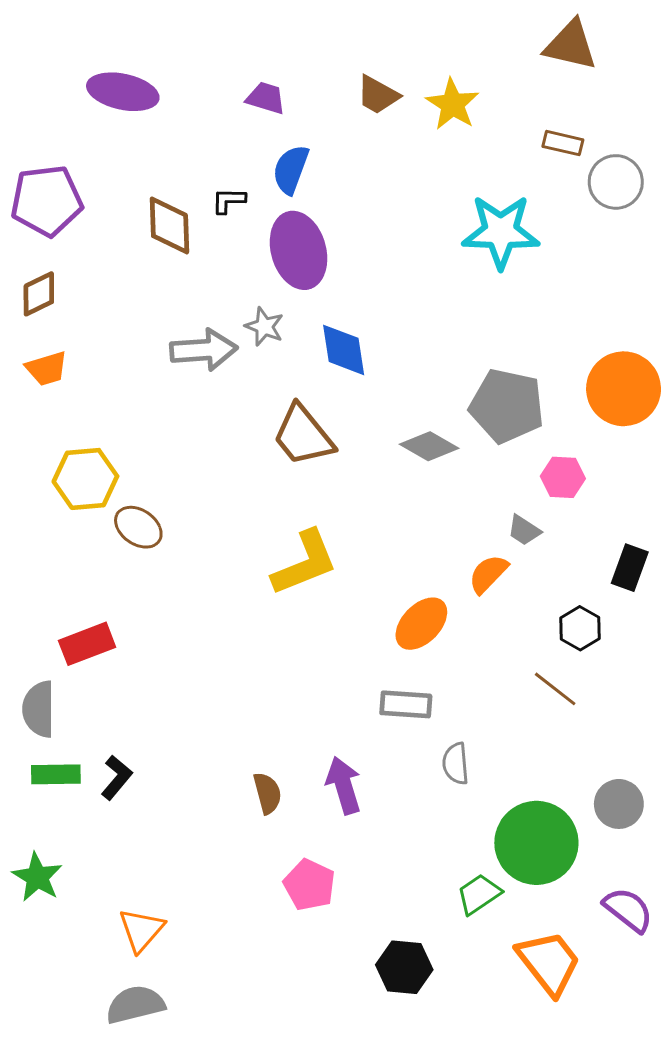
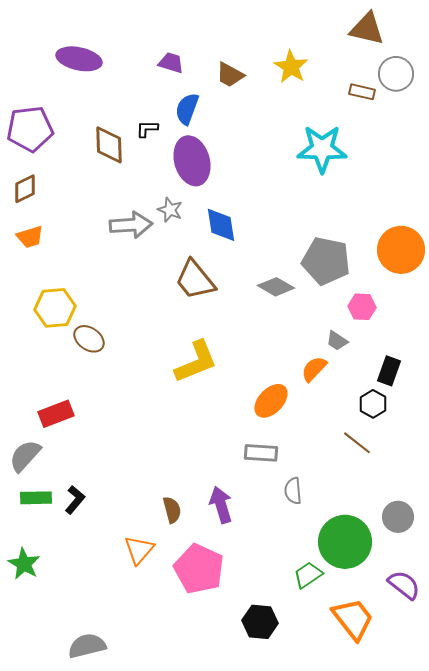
brown trapezoid: (378, 95) -> (230, 75), moved
gray circle: (616, 182) -> (396, 74), moved
black rectangle: (630, 568) -> (389, 371), moved
gray semicircle: (39, 709) -> (25, 456), turned 42
pink pentagon: (309, 885) -> (199, 569), size x1.5
orange triangle: (141, 930) -> (139, 550), moved

